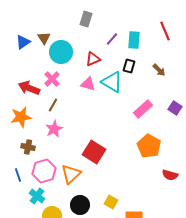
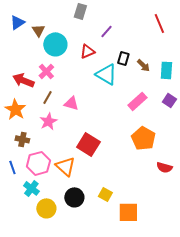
cyan rectangle: (134, 40) -> (166, 70), moved
blue triangle: (23, 42) -> (17, 22), moved
brown arrow: (159, 70) -> (143, 65), moved
pink triangle: (88, 84) -> (71, 103), moved
orange star: (21, 117) -> (15, 109), turned -30
orange triangle: (71, 174) -> (65, 166), turned -35

